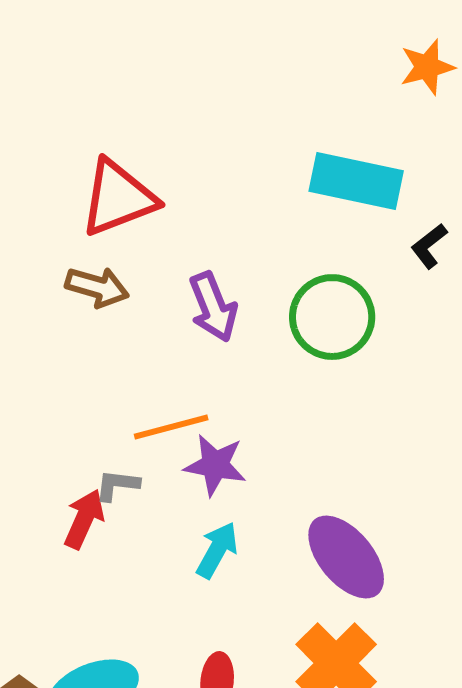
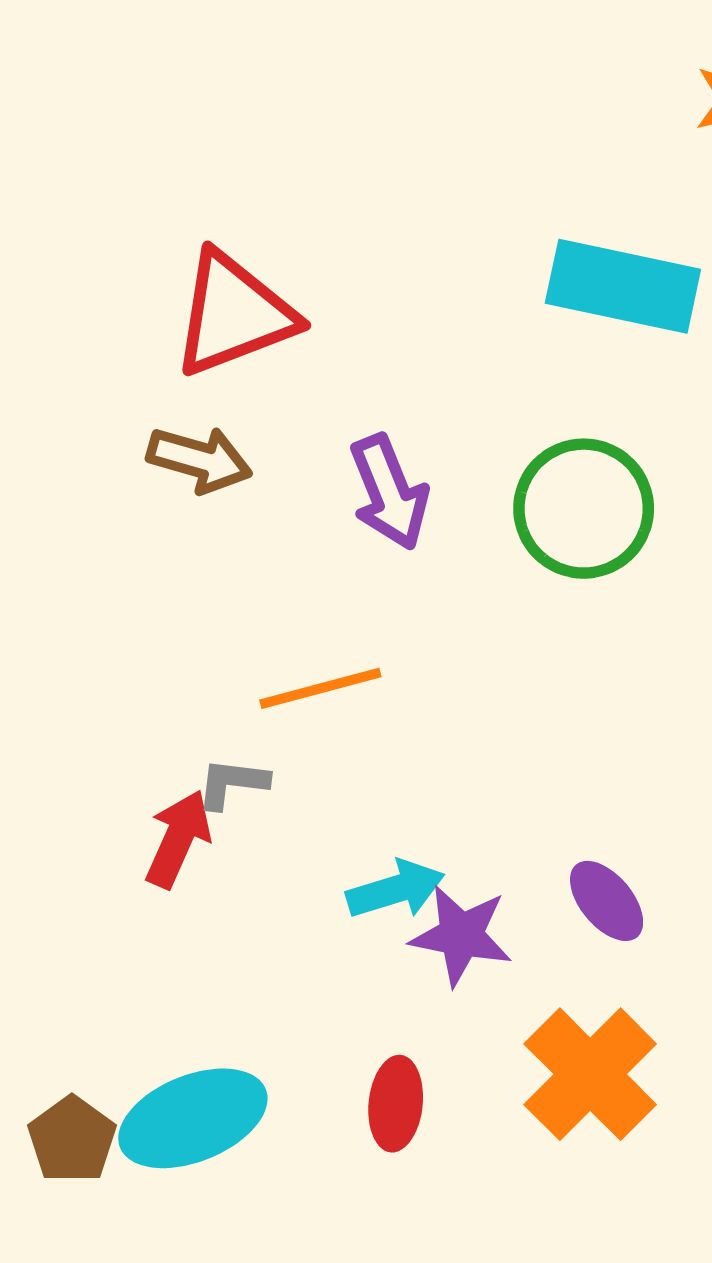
purple star: (215, 465) -> (461, 935), moved
cyan arrow: (217, 550) -> (396, 889), turned 44
purple ellipse: (346, 557) -> (607, 901), size x0.6

